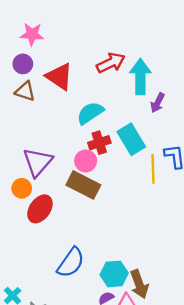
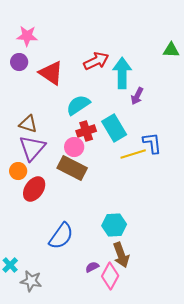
brown triangle: (25, 91) -> (28, 124), moved
yellow line: (153, 169) -> (133, 154), turned 75
cyan hexagon: (114, 274) -> (114, 225), moved

